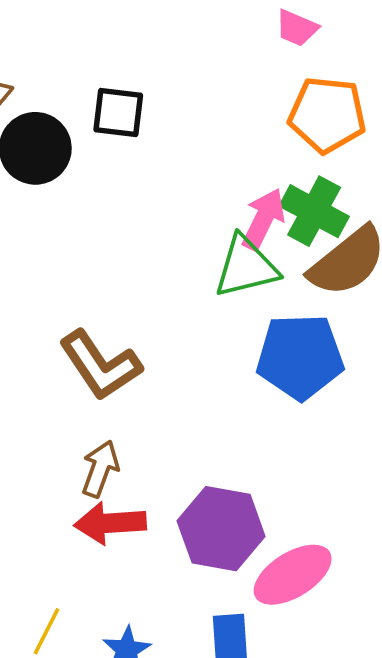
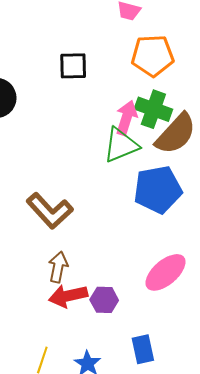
black square: (118, 113) -> (73, 66), moved
purple hexagon: (221, 529) -> (104, 300), moved, size x0.6
pink ellipse: (293, 575) -> (166, 272), moved

